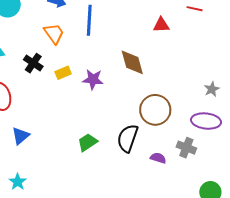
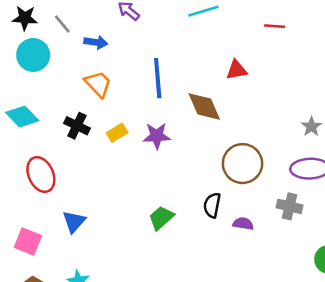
blue line: (89, 20) -> (158, 78), moved
red triangle: (161, 25) -> (237, 70), moved
black semicircle: (128, 138) -> (212, 205), size x0.7
purple semicircle: (158, 158) -> (243, 224), moved

